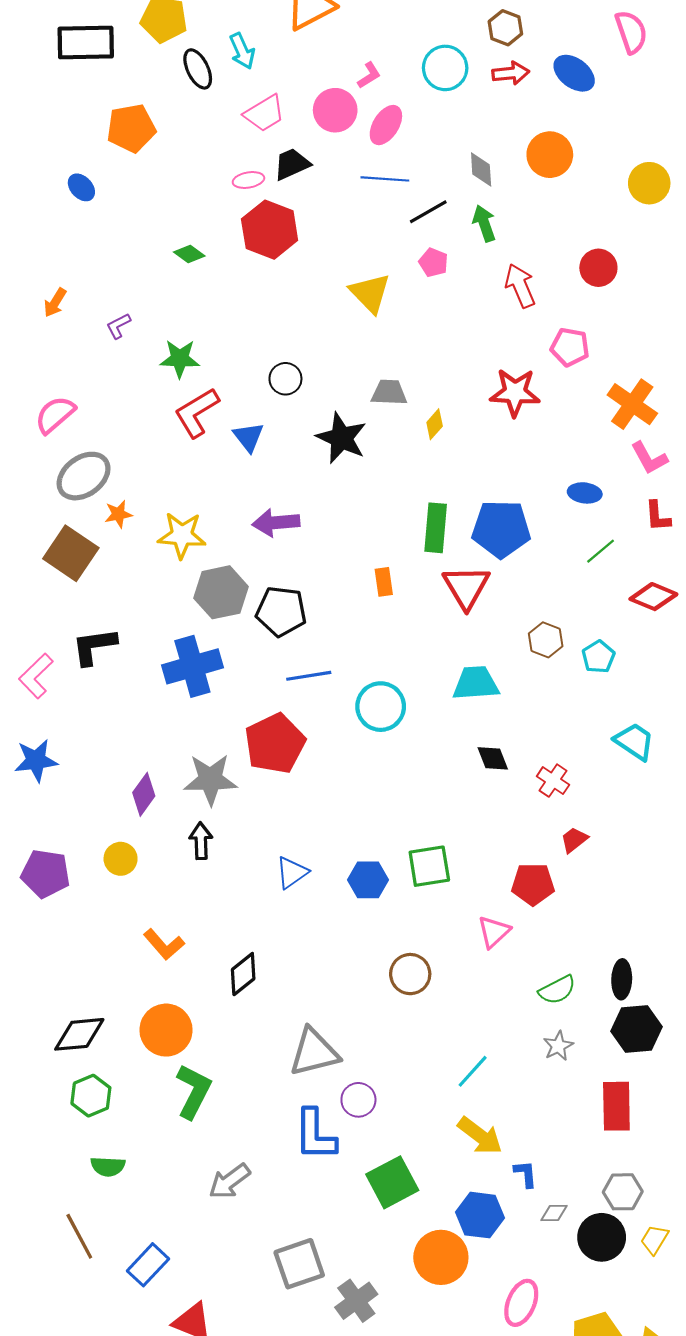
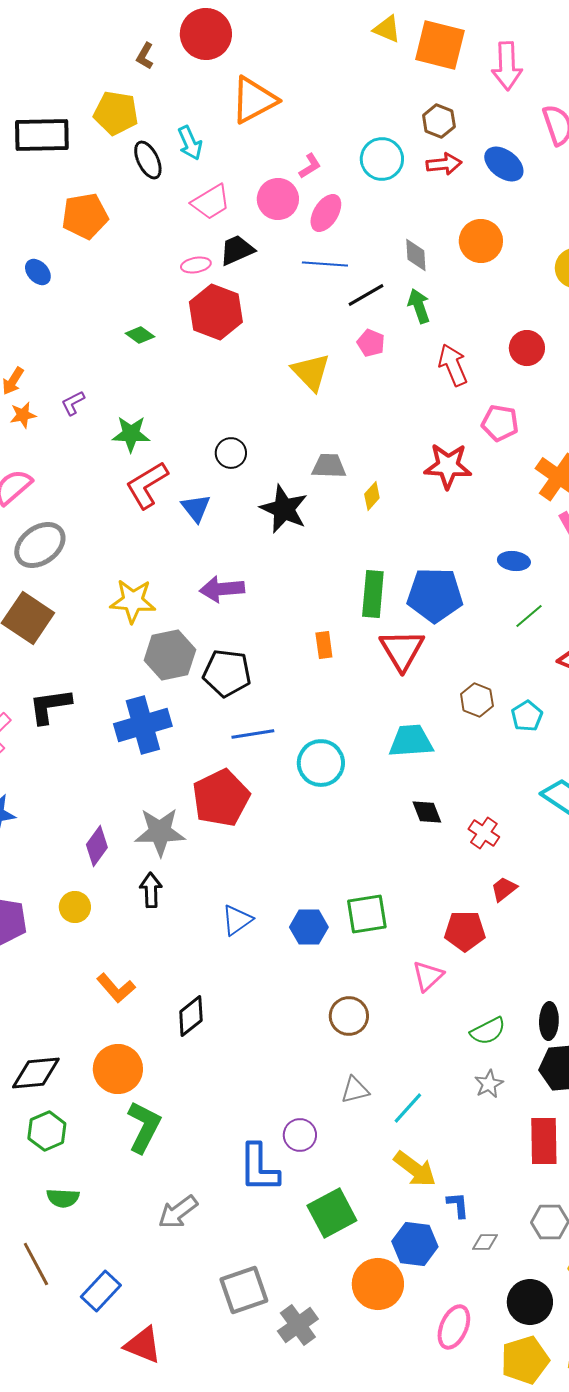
orange star: (118, 514) -> (23, 415), moved
gray triangle: (314, 1052) -> (355, 1090), moved, size x0.6
black circle: (602, 1237) -> (530, 1302), moved

